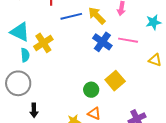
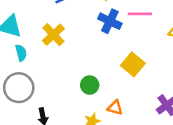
yellow cross: (43, 43) -> (53, 35), moved
green circle: (91, 90) -> (90, 85), moved

